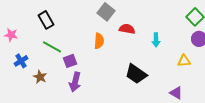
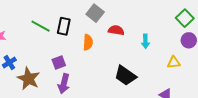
black rectangle: (46, 20) -> (64, 26), moved, turned 42
green line: (52, 47) -> (41, 26), moved
brown star: (40, 77) -> (28, 79), size x1.6

